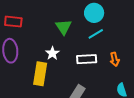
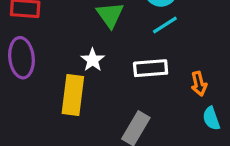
orange arrow: (115, 59) -> (199, 84), moved

